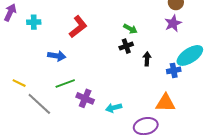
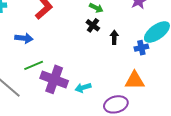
black cross: (126, 46) -> (93, 25), turned -32
purple cross: (85, 98) -> (54, 79), size x1.5

